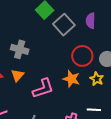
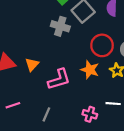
gray cross: (20, 49) -> (60, 26), moved

